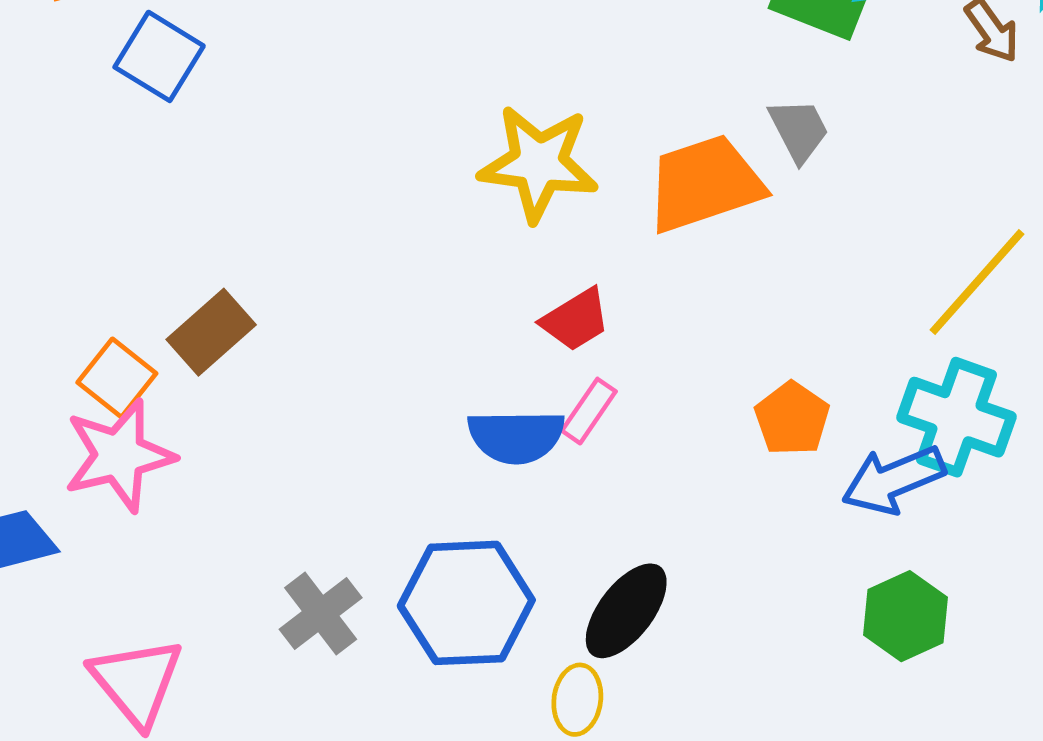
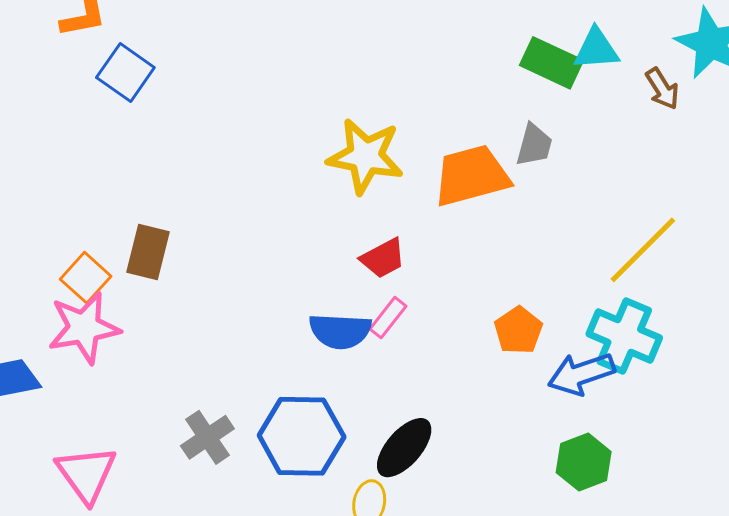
gray trapezoid: (799, 130) -> (534, 145), turned 39
brown rectangle: (211, 332) -> (148, 252), turned -38

